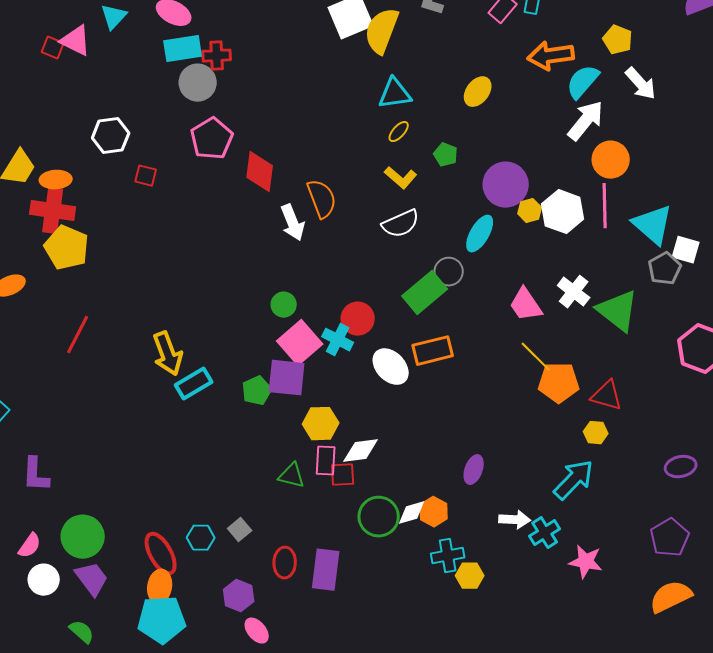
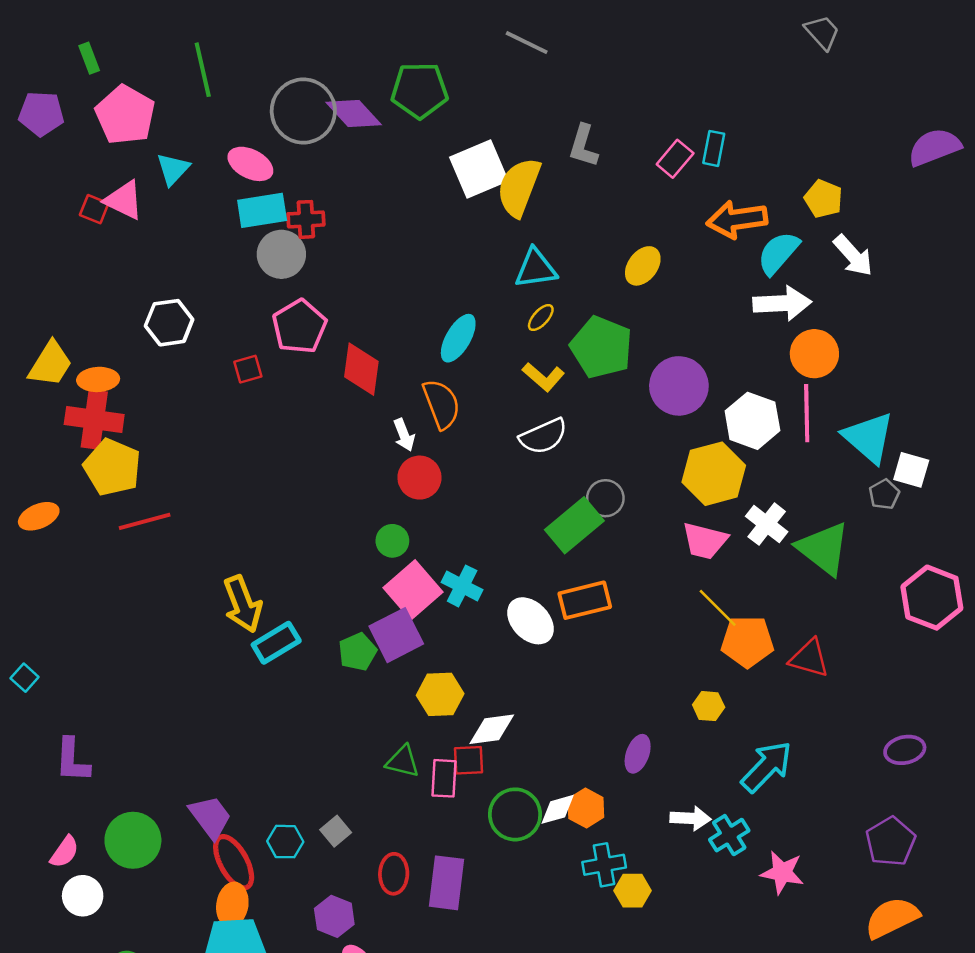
white arrow: (586, 121) -> (782, 303), turned 48
green pentagon: (446, 155) -> (601, 347), size x2.0
red square: (146, 176) -> (248, 369), moved, turned -30
yellow hexagon: (530, 211) -> (714, 474), moved, size x2.0
white arrow: (293, 223) -> (404, 435), size x0.7
cyan ellipse: (480, 234) -> (458, 338), moved
gray pentagon: (665, 269) -> (884, 494), size x0.7
pink trapezoid: (526, 305) -> (705, 541), turned -42
red circle: (358, 319) -> (419, 478), moved
red line: (78, 335) -> (145, 521), moved, turned 48
purple square: (287, 378) -> (396, 635), turned -33
yellow hexagon: (596, 433) -> (709, 706), moved
pink rectangle: (326, 461) -> (444, 778), moved
purple trapezoid: (92, 579) -> (210, 817), moved

